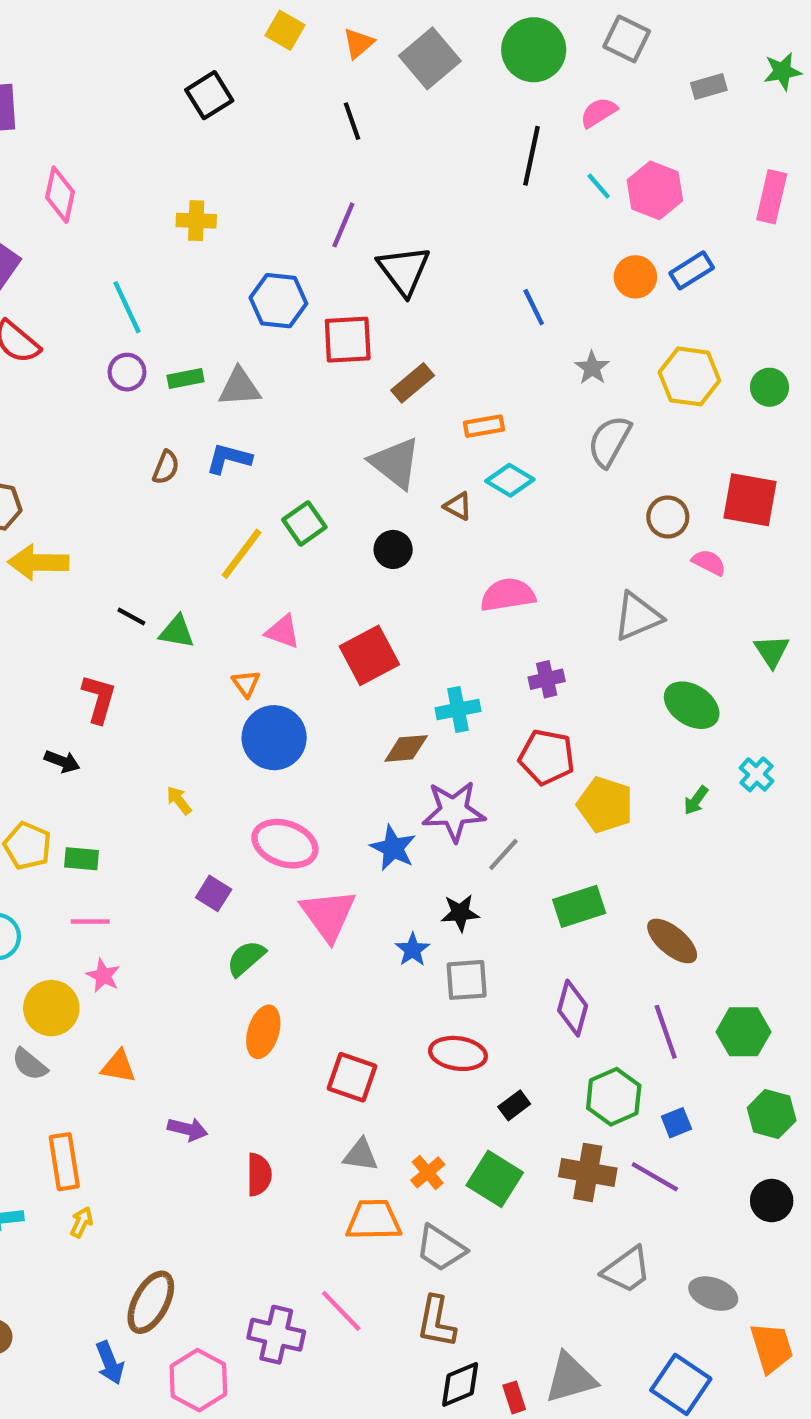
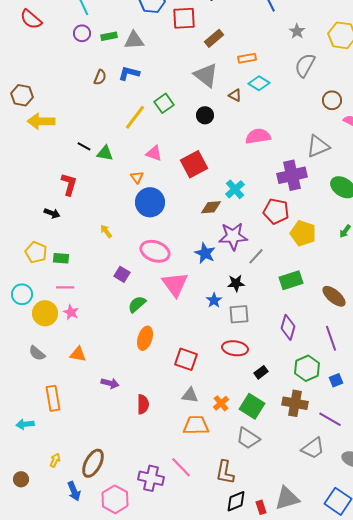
purple cross: (547, 679) -> (292, 175), moved, size x1.8
cyan cross: (458, 710) -> (235, 189), turned -30
yellow circle: (51, 1008) -> (45, 313), moved
purple line: (655, 1177) -> (330, 419), moved
yellow arrow: (82, 1222) -> (55, 460), moved
gray trapezoid: (441, 1248) -> (248, 438), moved

